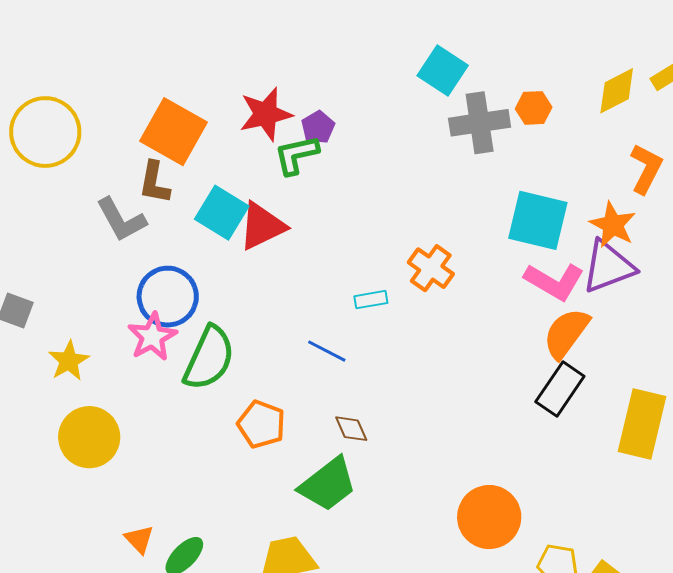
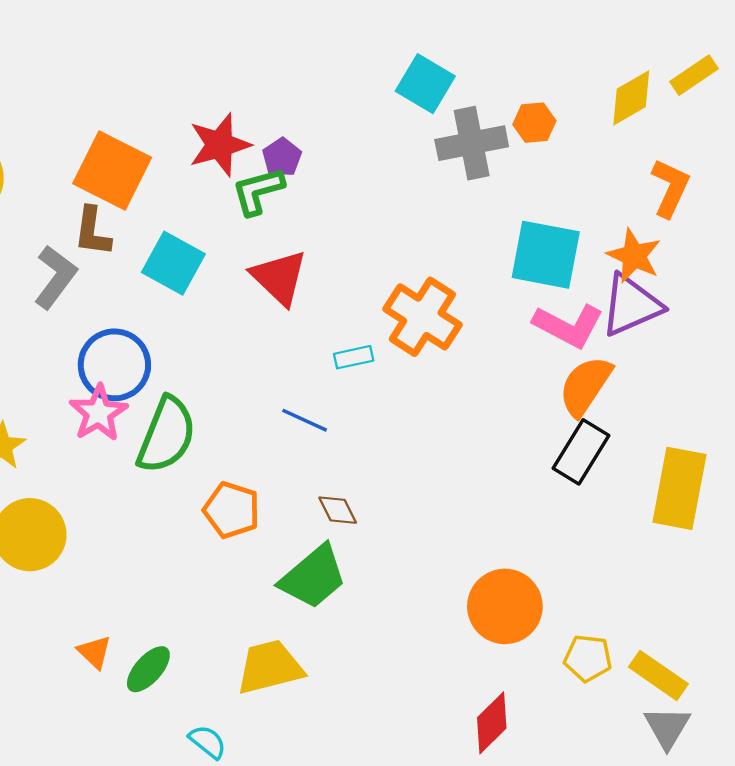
gray L-shape: (121, 220) -> (55, 277), turned -112
red triangle: (262, 226) -> (279, 277), moved, turned -48
orange cross: (431, 268) -> (422, 317), size x1.4

